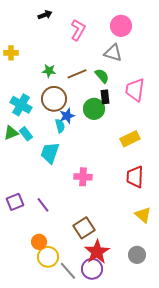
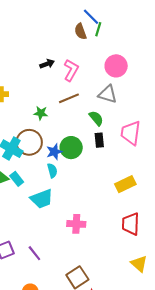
black arrow: (45, 15) -> (47, 64), moved
brown line: (77, 74) -> (69, 98), moved
brown circle: (54, 99) -> (29, 142), moved
green circle: (94, 109) -> (71, 148), moved
blue star: (67, 116) -> (54, 152), moved
cyan trapezoid: (50, 153) -> (42, 199), turned -130

